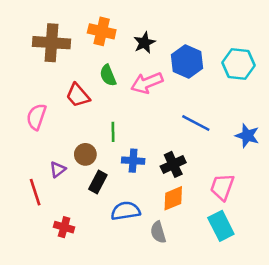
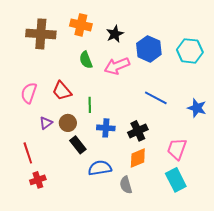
red trapezoid: (78, 95) -> (62, 91), moved
purple triangle: (58, 169) -> (46, 123), moved
black rectangle: (98, 182) -> (78, 145), turned -66
red cross: (64, 227) -> (38, 180), moved, turned -35

